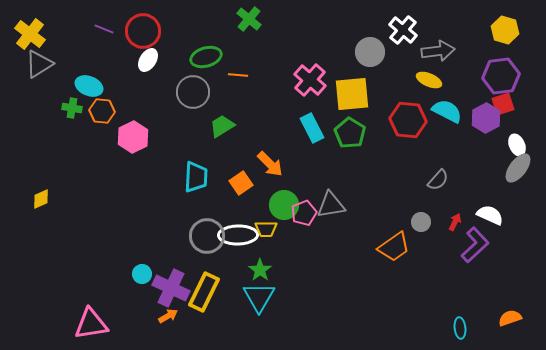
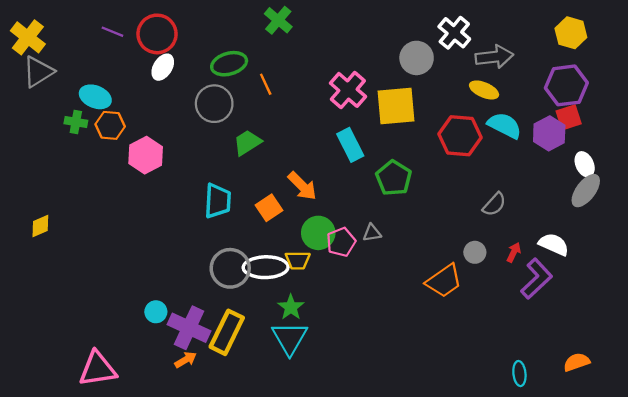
orange line: (238, 75) -> (266, 84), turned 60
green pentagon: (350, 133) -> (394, 178), moved
gray triangle: (331, 205) -> (372, 233), size x0.6

